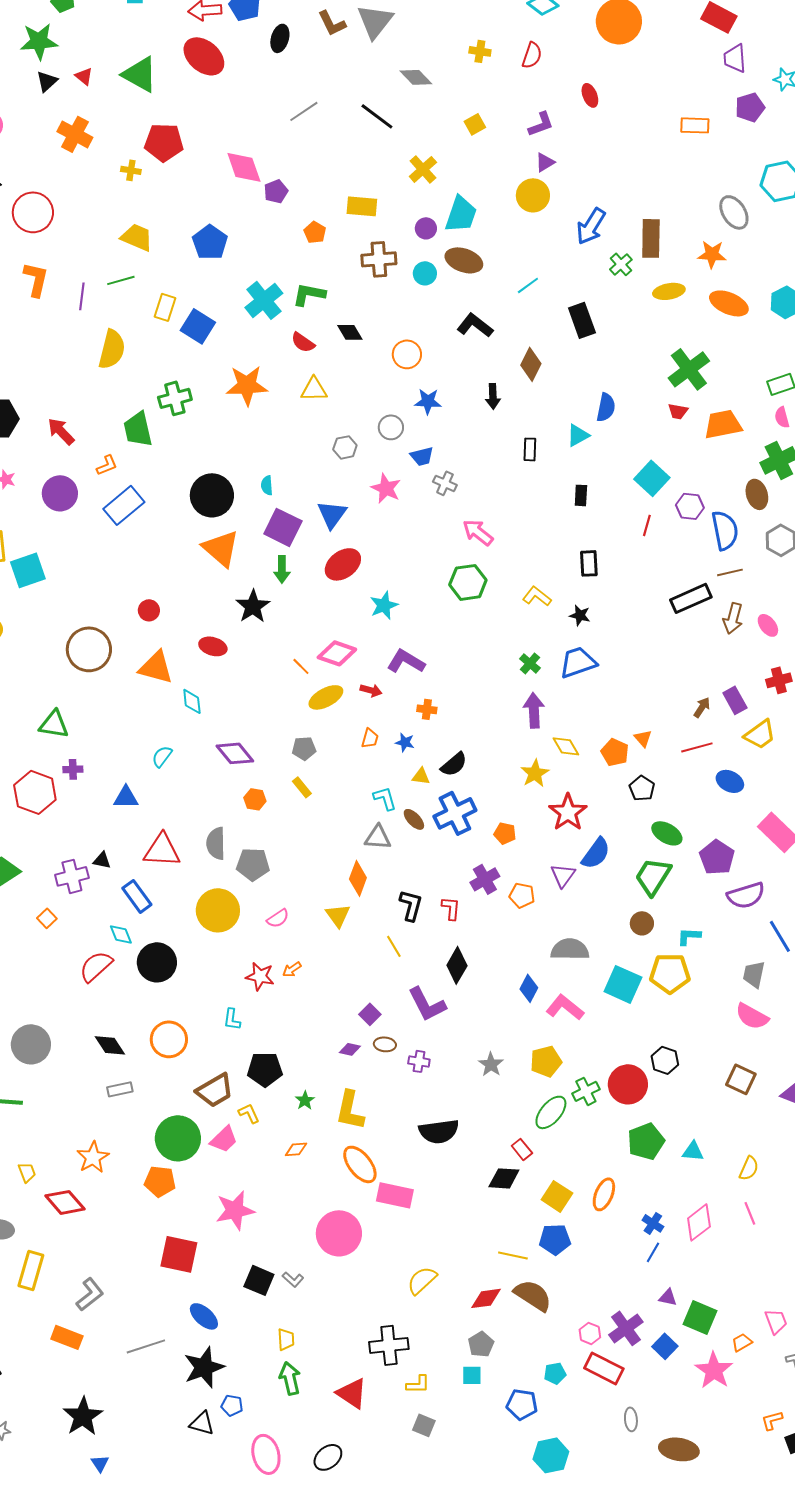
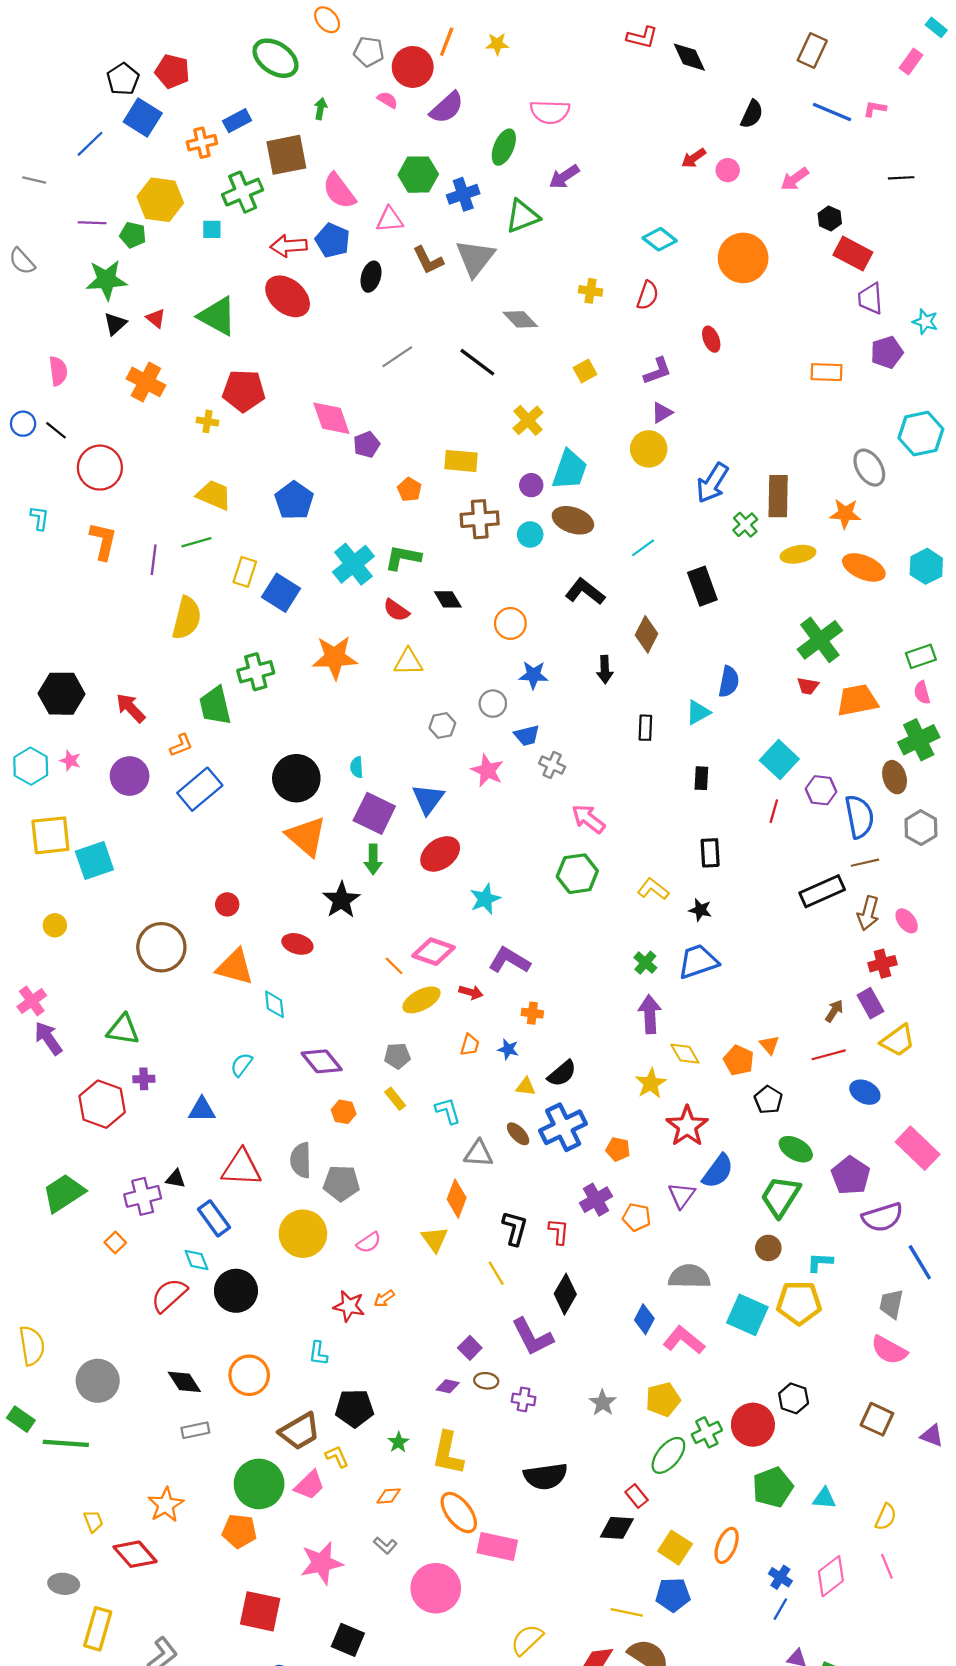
red cross: (779, 680) -> (882, 964), moved
cyan L-shape: (385, 798) -> (448, 1111), moved
gray L-shape: (293, 1279) -> (385, 1545), moved

